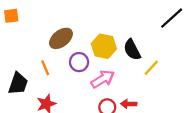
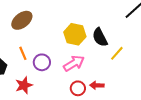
brown ellipse: (61, 38) -> (22, 20), moved
purple circle: (79, 62) -> (42, 62), moved

